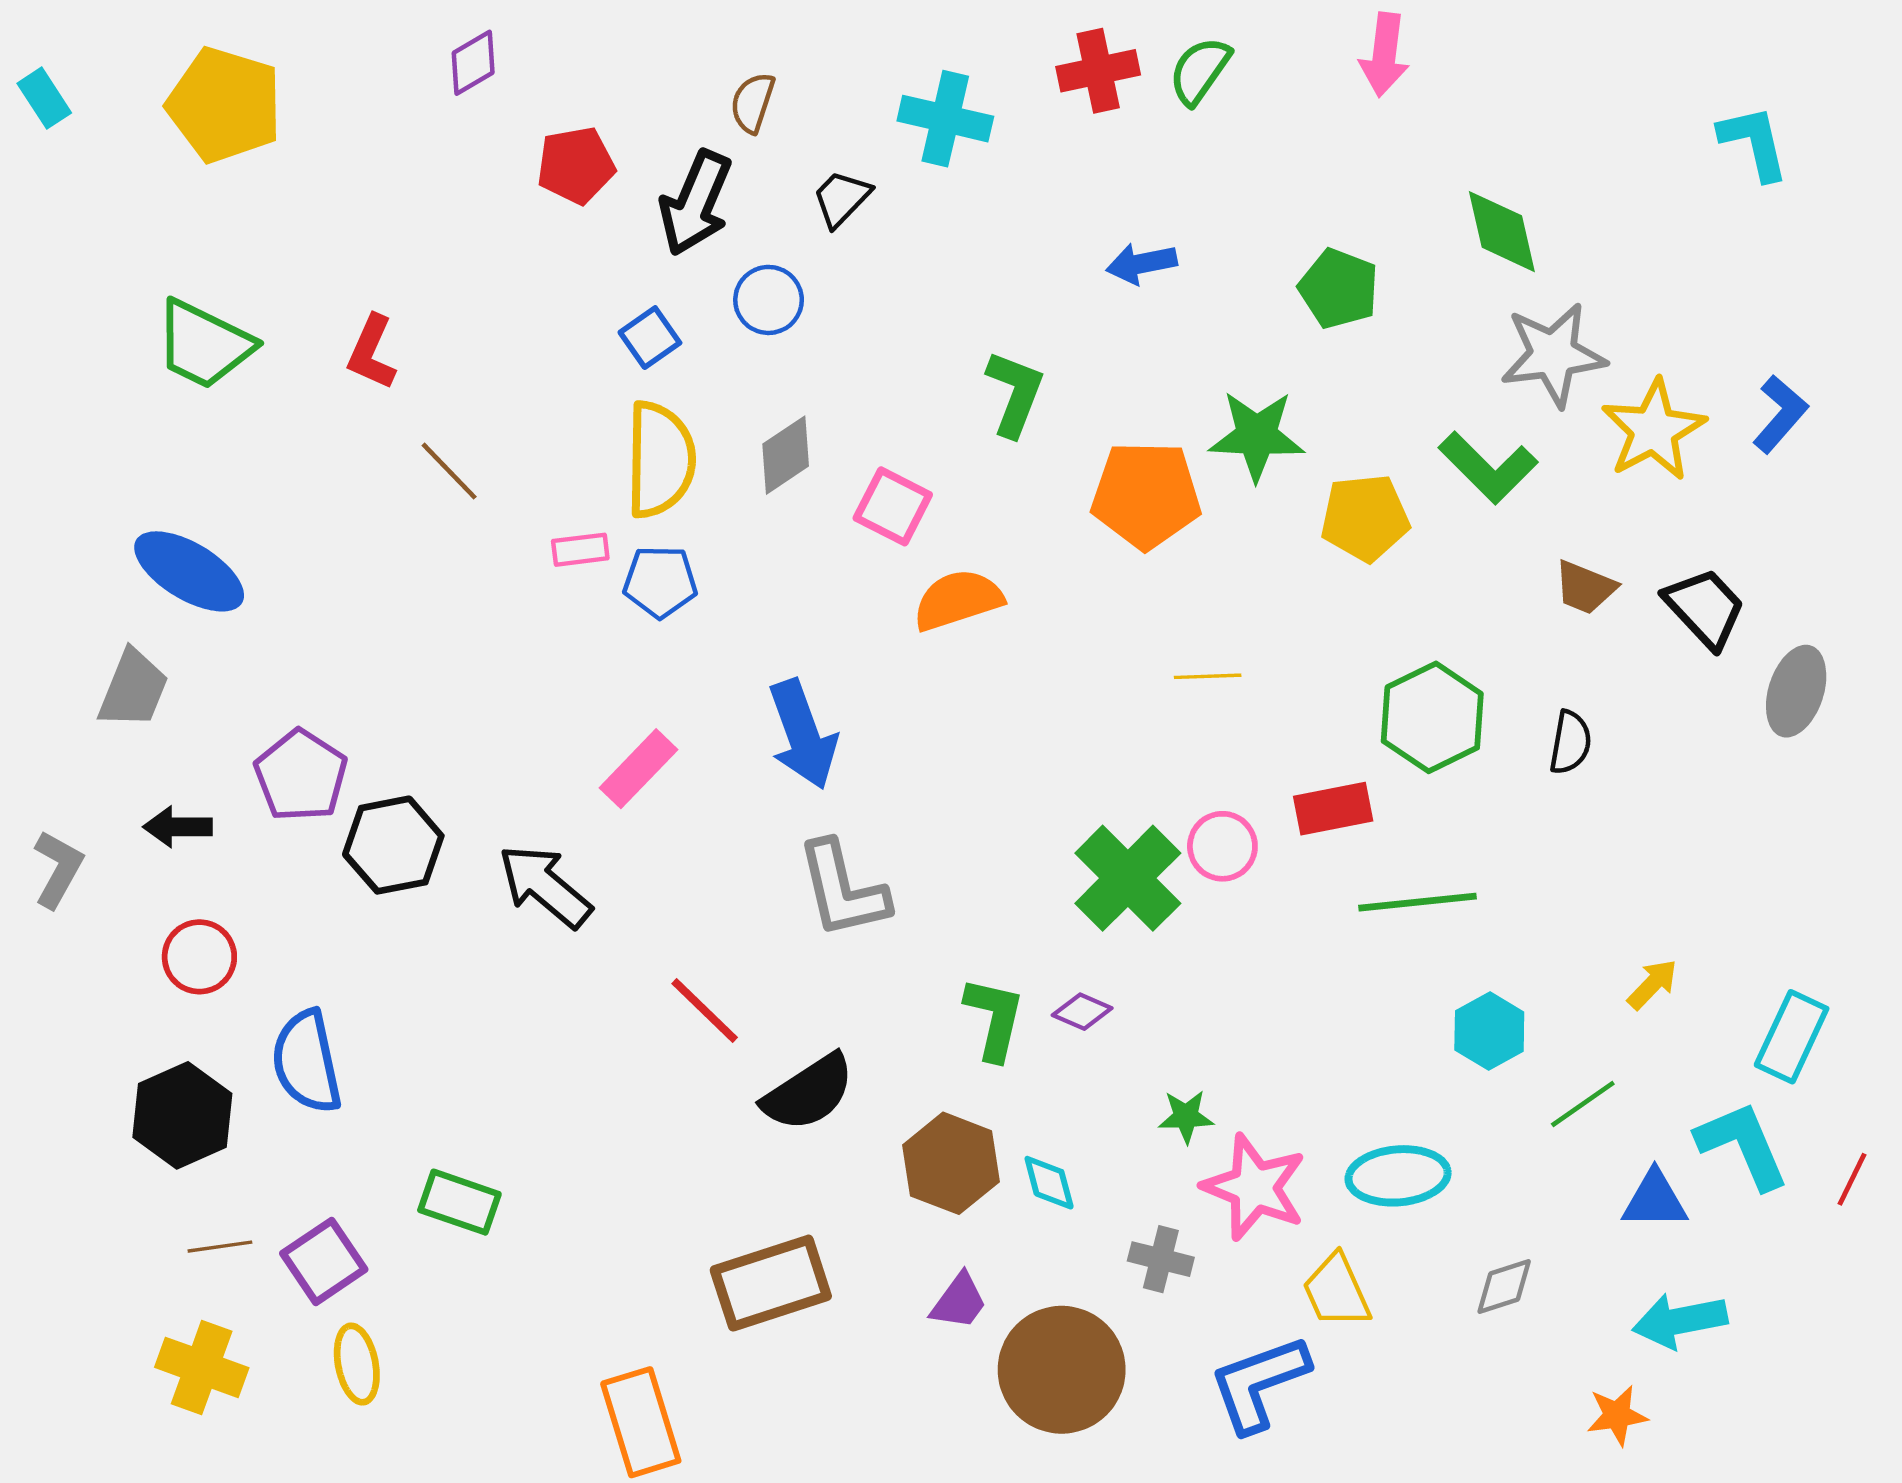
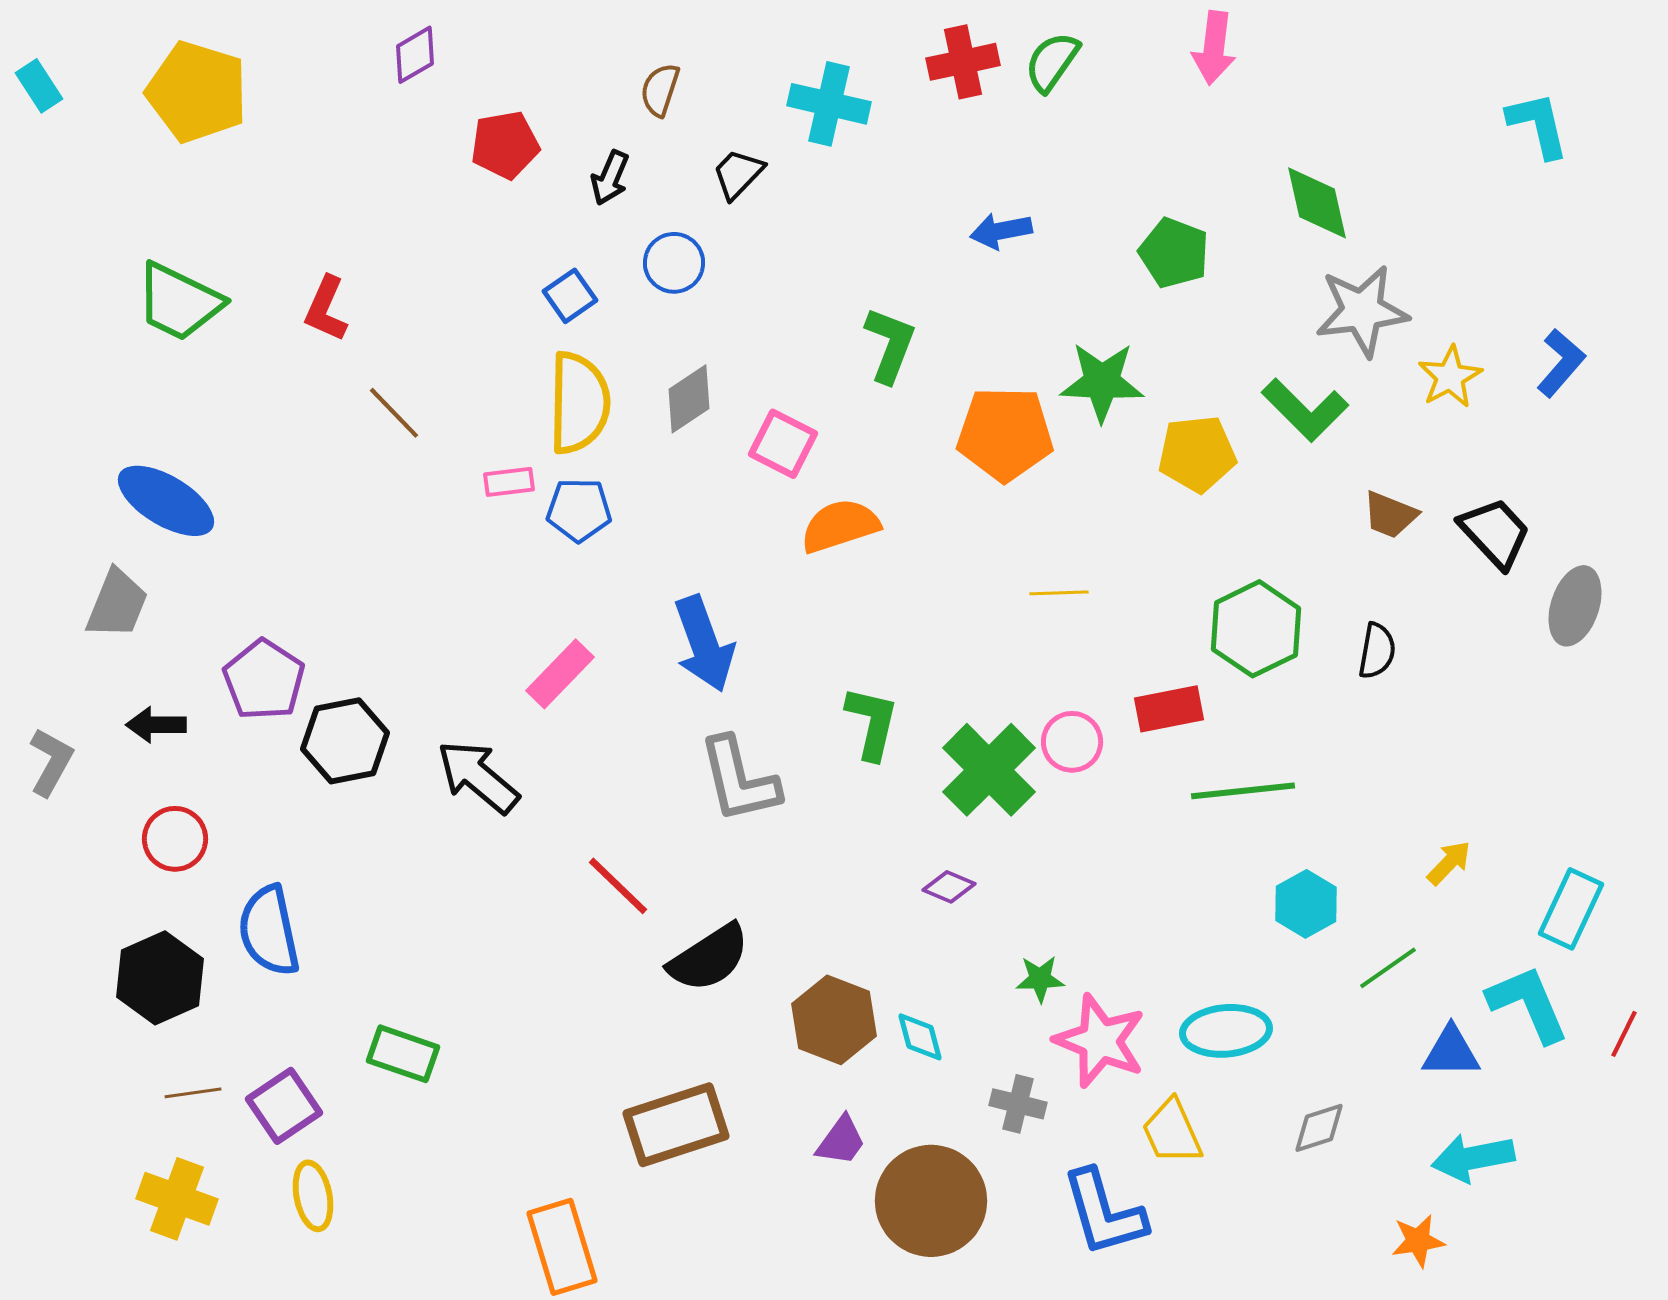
black arrow: (696, 203) -> (610, 178), size x0.6
yellow star: (1654, 430) -> (1450, 377), size x0.7
green L-shape: (994, 1018) -> (872, 723), moved
blue L-shape: (1259, 1383) -> (1104, 1213), turned -86

